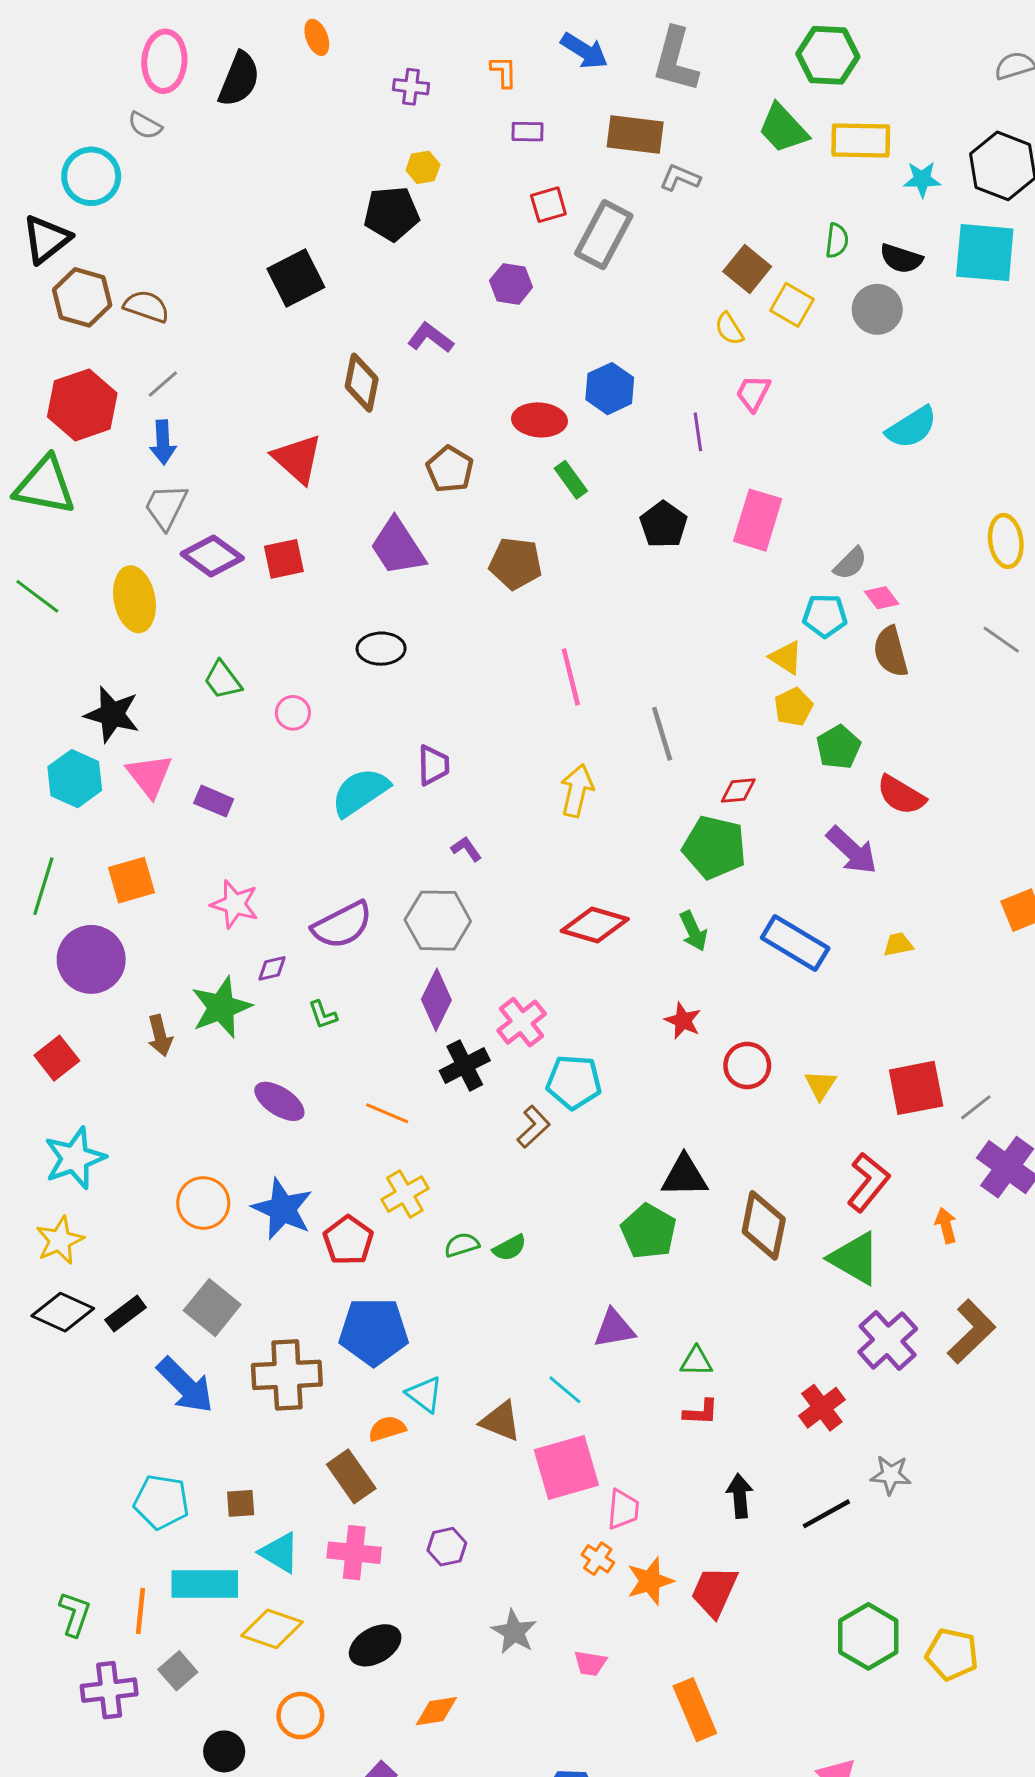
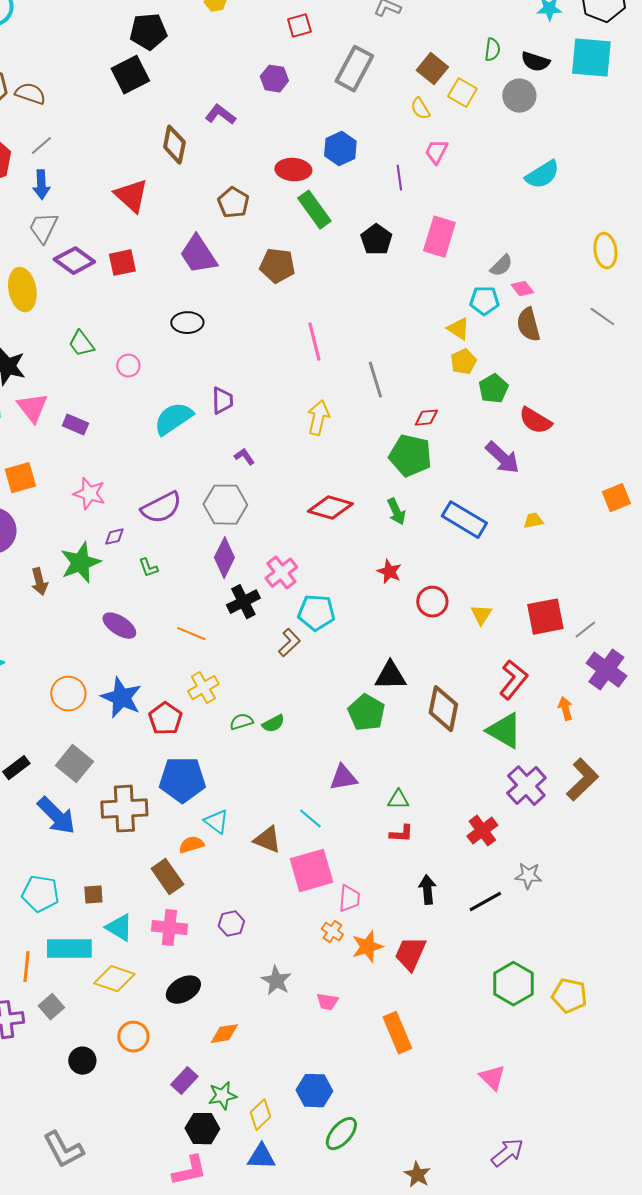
black pentagon: (392, 214) -> (148, 32), moved
gray rectangle: (604, 235) -> (354, 69), moved
green rectangle: (571, 480) -> (314, 210), size x1.5

